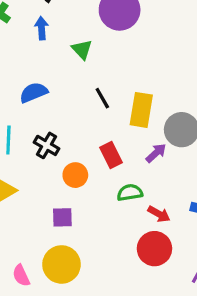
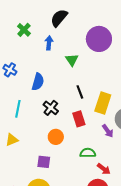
blue semicircle: (34, 92) -> (38, 82), turned 120
black cross: (47, 145) -> (51, 108), moved
purple arrow: (156, 153) -> (108, 131), turned 88
red rectangle: (111, 155) -> (79, 119), moved

